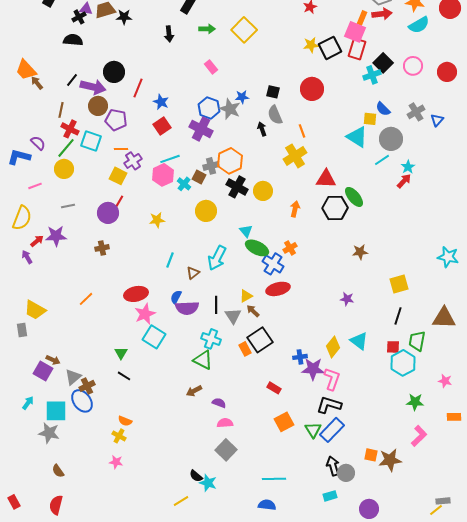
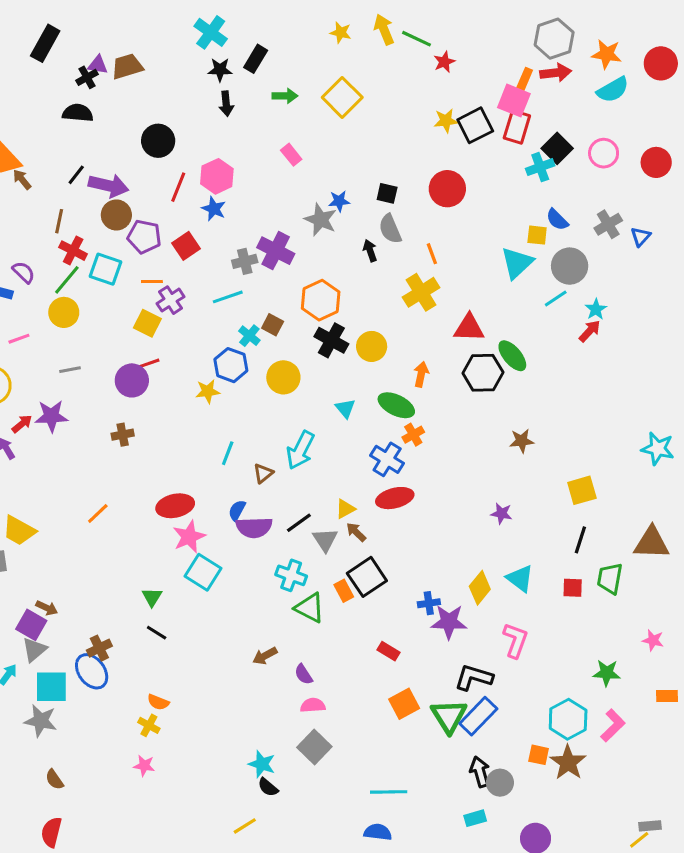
black star: (124, 17) -> (220, 70), moved
black circle: (114, 72) -> (158, 141), moved
blue hexagon: (209, 108) -> (231, 365), moved
red square: (162, 126) -> (186, 246), moved
cyan triangle: (357, 137) -> (517, 263), turned 45
gray cross: (211, 166) -> (245, 261), moved
pink hexagon: (163, 175) -> (217, 176), moved
red line: (119, 202) -> (149, 363), turned 40
green ellipse: (257, 248) -> (396, 405), moved
black line: (216, 305) -> (299, 523), turned 54
green triangle: (203, 360) -> (310, 608), moved
cyan hexagon: (403, 363) -> (568, 719), moved
gray triangle: (73, 377) -> (34, 650), moved
pink L-shape: (332, 379) -> (515, 640), moved
purple semicircle: (219, 403) -> (304, 674), turned -144
green triangle: (313, 430) -> (449, 716), size x1.4
brown star: (390, 460) -> (568, 763), turned -30
cyan star: (208, 483) -> (262, 764), moved

